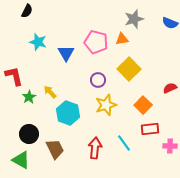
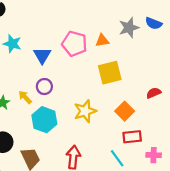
gray star: (134, 19) -> (129, 28), moved
yellow square: (129, 69) -> (110, 73), turned 30
purple circle: (98, 80) -> (44, 87), moved
cyan line: (124, 143) -> (117, 158), moved

